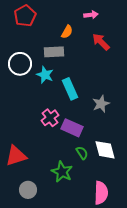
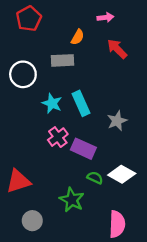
cyan star: (45, 75) -> (52, 103), moved
white diamond: (105, 150) -> (122, 174), turned -45
green semicircle: (82, 153) -> (95, 178), turned -32

